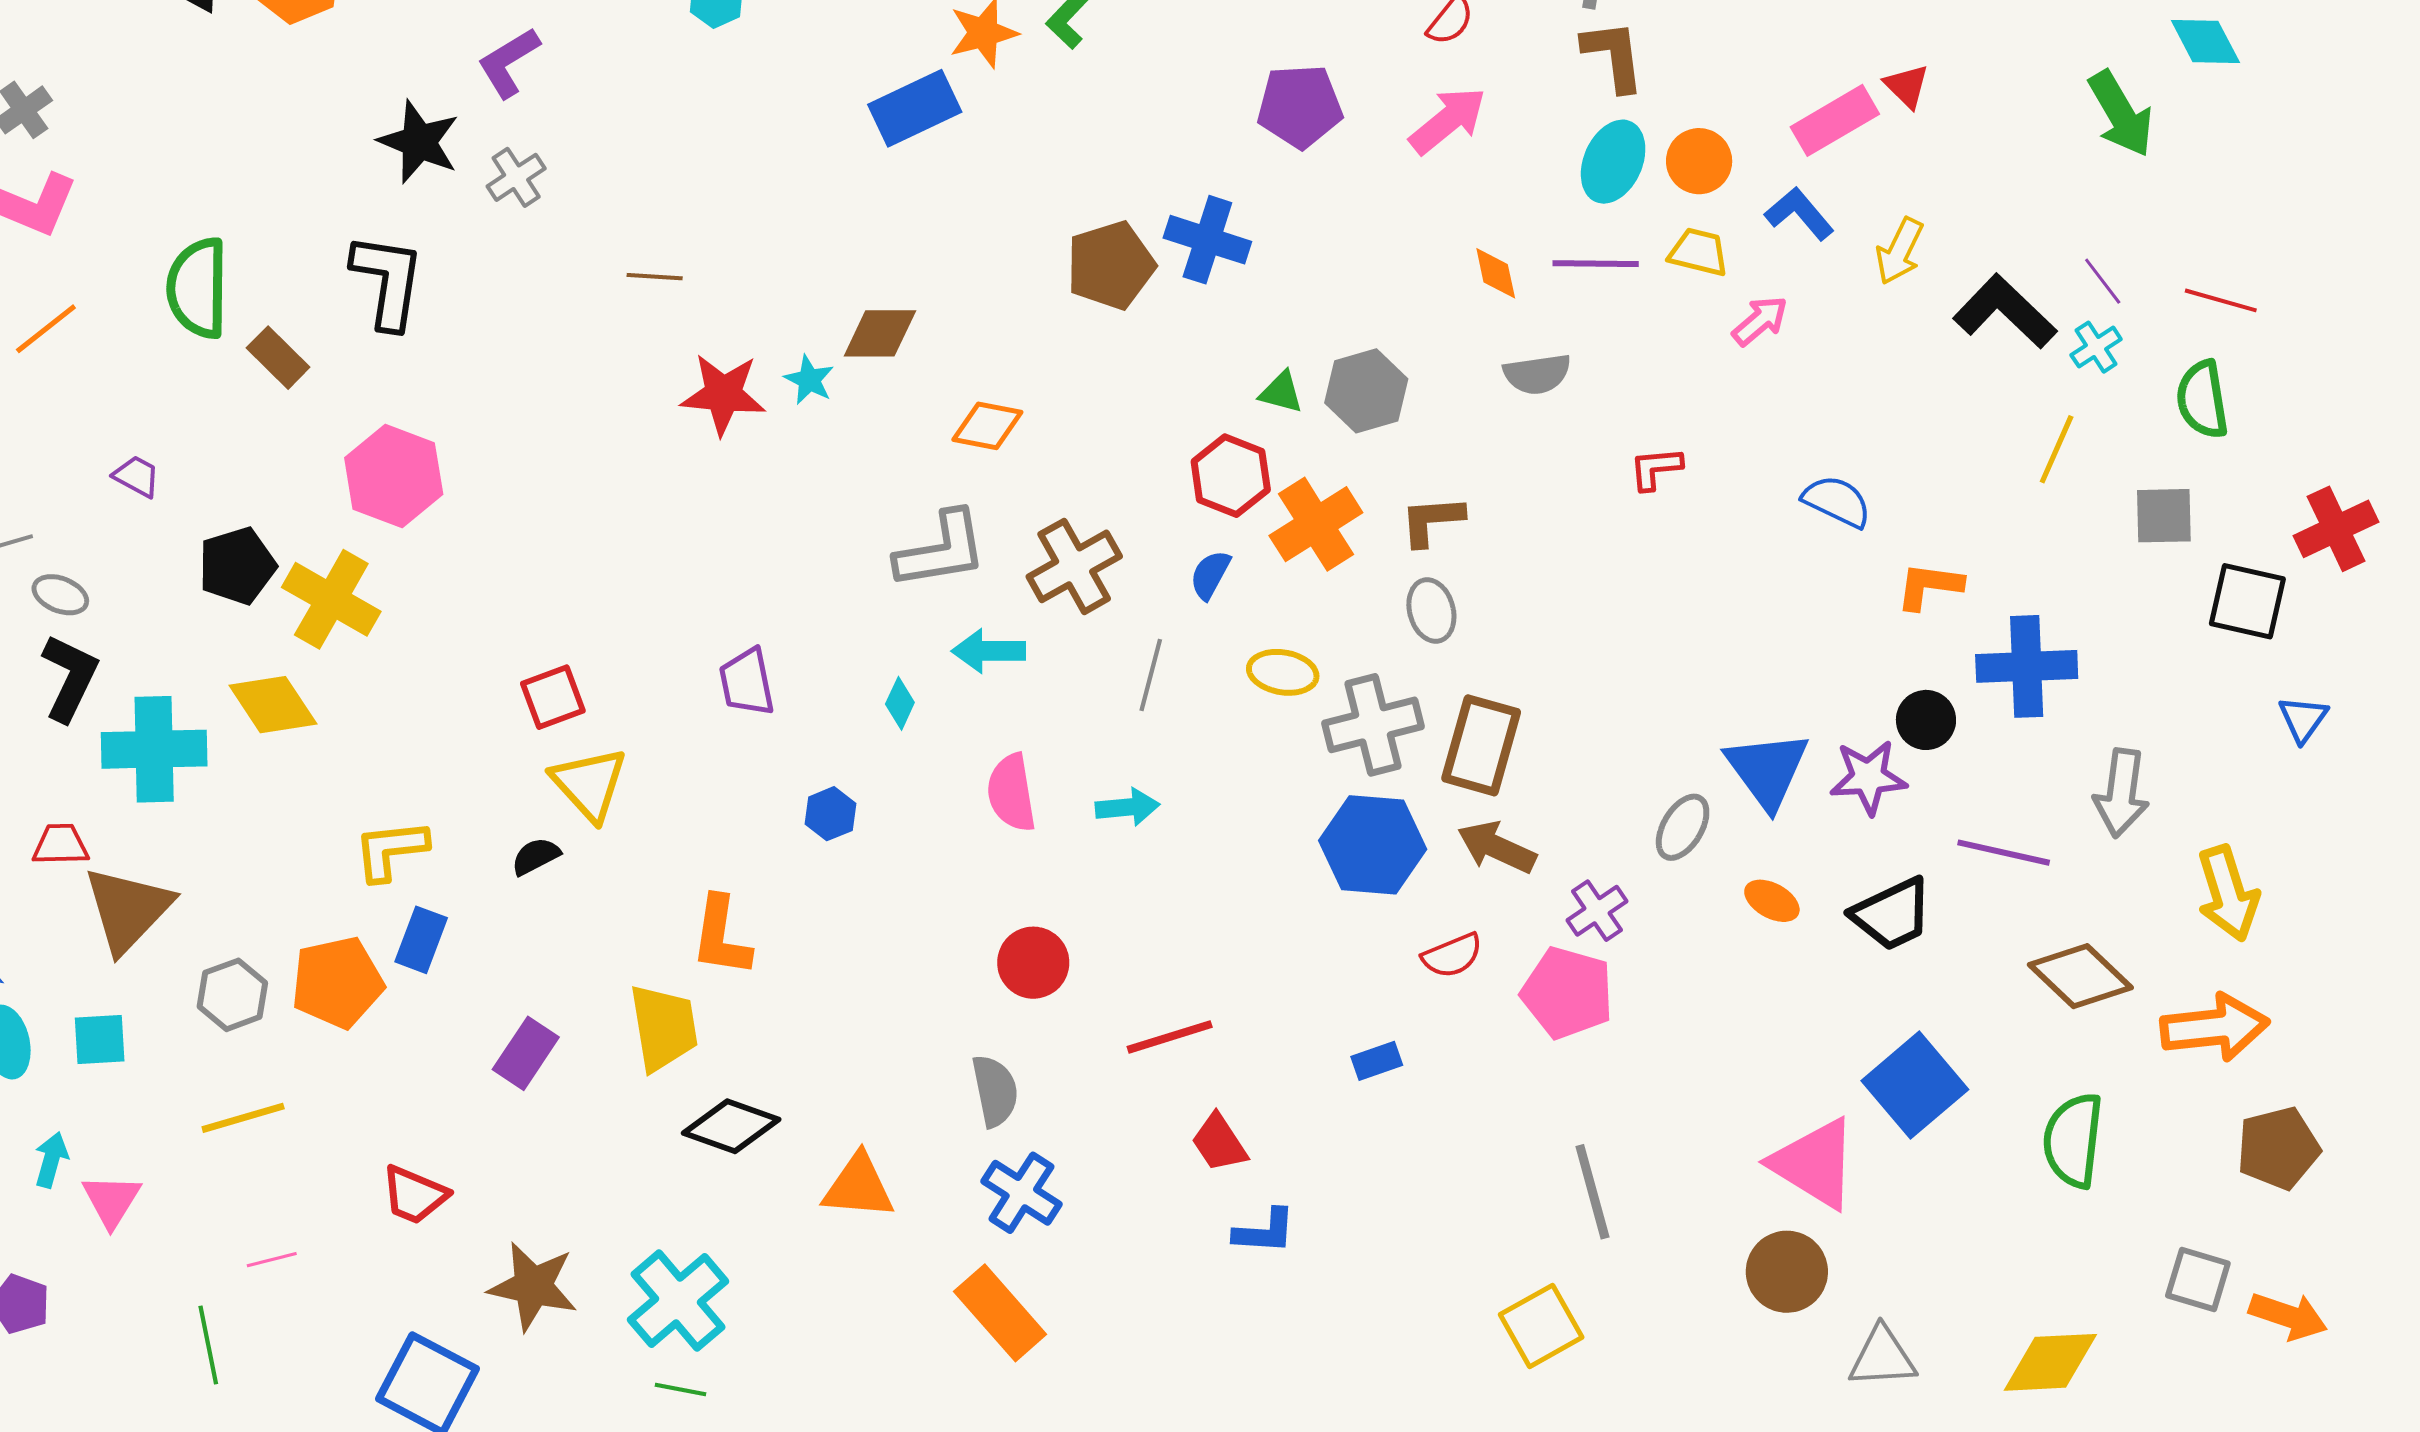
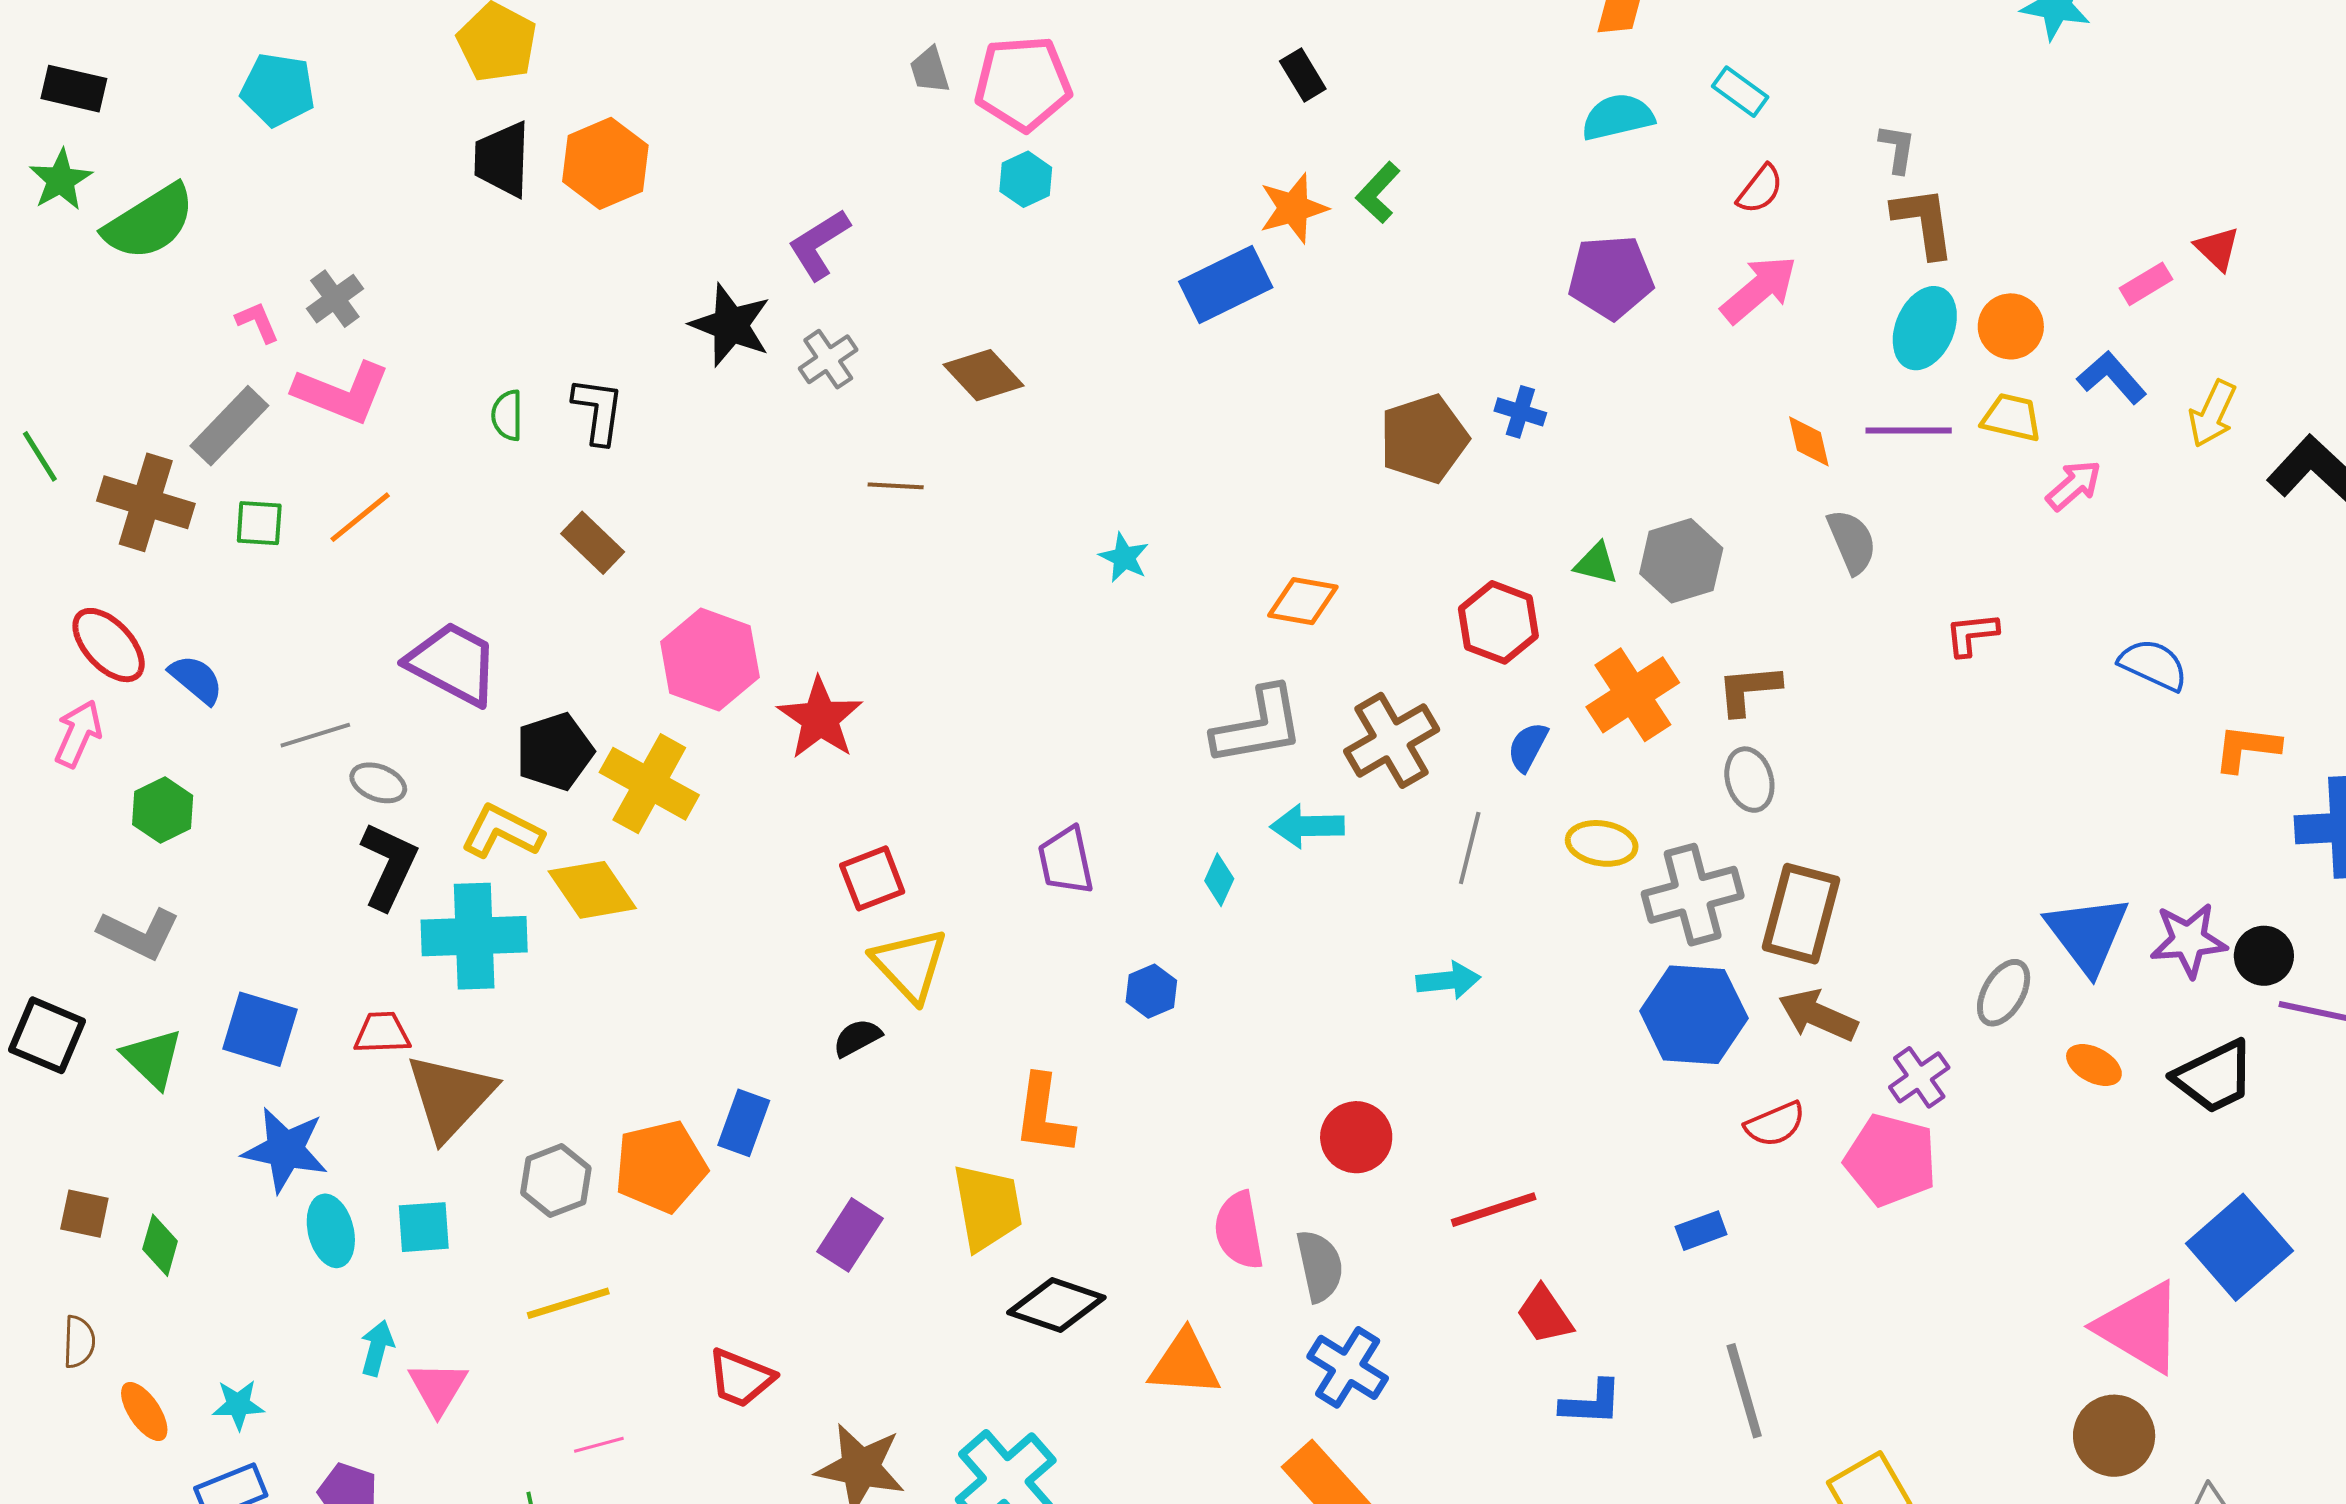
pink rectangle: (1835, 120) -> (2146, 284), size x0.6
blue cross: (1207, 240) -> (1520, 412), size x0.6
brown line: (655, 277) -> (896, 486), moved
black L-shape: (388, 281) -> (598, 411), moved, size x0.7
green semicircle: (198, 288) -> (507, 415), moved, size x0.5
brown diamond: (880, 333) -> (984, 375), moved, turned 48
gray semicircle: (1537, 374) -> (1852, 542), turned -104
red star: (723, 394) -> (820, 718), moved, turned 30
purple trapezoid: (137, 476) -> (453, 663), size x2.0
red hexagon: (1231, 476) -> (1498, 622), moved
black circle: (1926, 720) -> (2264, 956), moved
pink semicircle: (1011, 793) -> (1239, 1230), moved
yellow L-shape: (391, 850) -> (502, 832), moved, turned 34
gray line: (1592, 1192) -> (1744, 1391), moved

